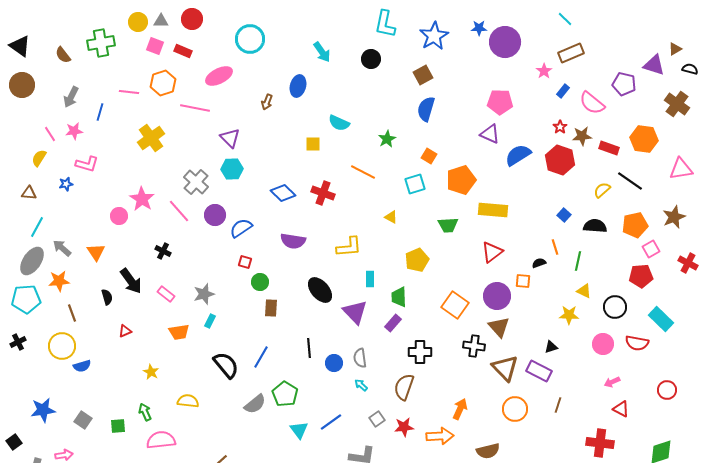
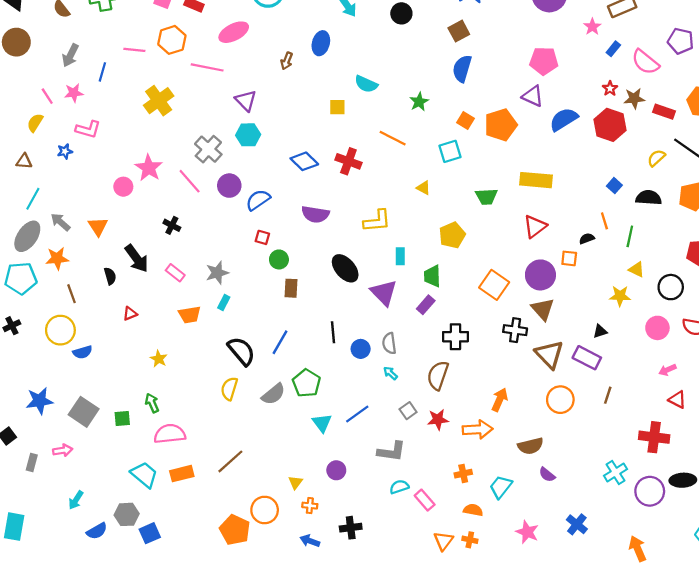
orange pentagon: (461, 180) -> (501, 125), moved
yellow semicircle: (188, 401) -> (229, 389), moved, turned -80
gray square: (83, 420) -> (84, 412), size x1.5

